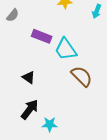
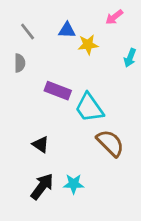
gray semicircle: (13, 15) -> (20, 63), turned -40
cyan star: (50, 124) -> (74, 184), moved

